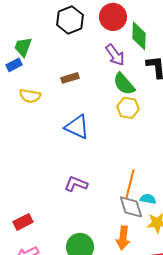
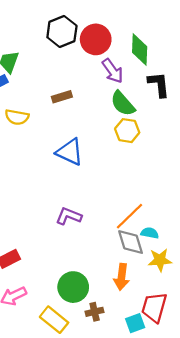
red circle: (113, 17) -> (96, 39), moved
orange line: (130, 184) -> (129, 216), turned 32

